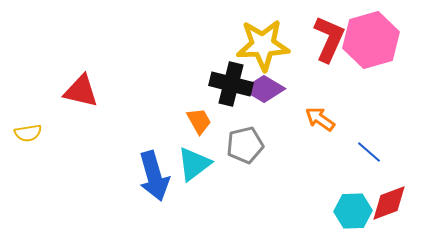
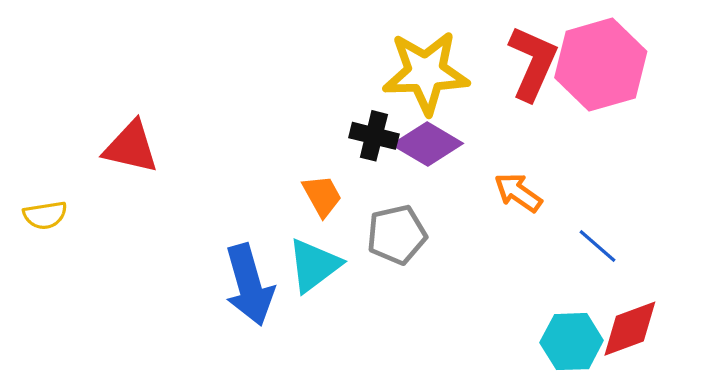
black cross: (231, 84) -> (374, 136), size x0.7

